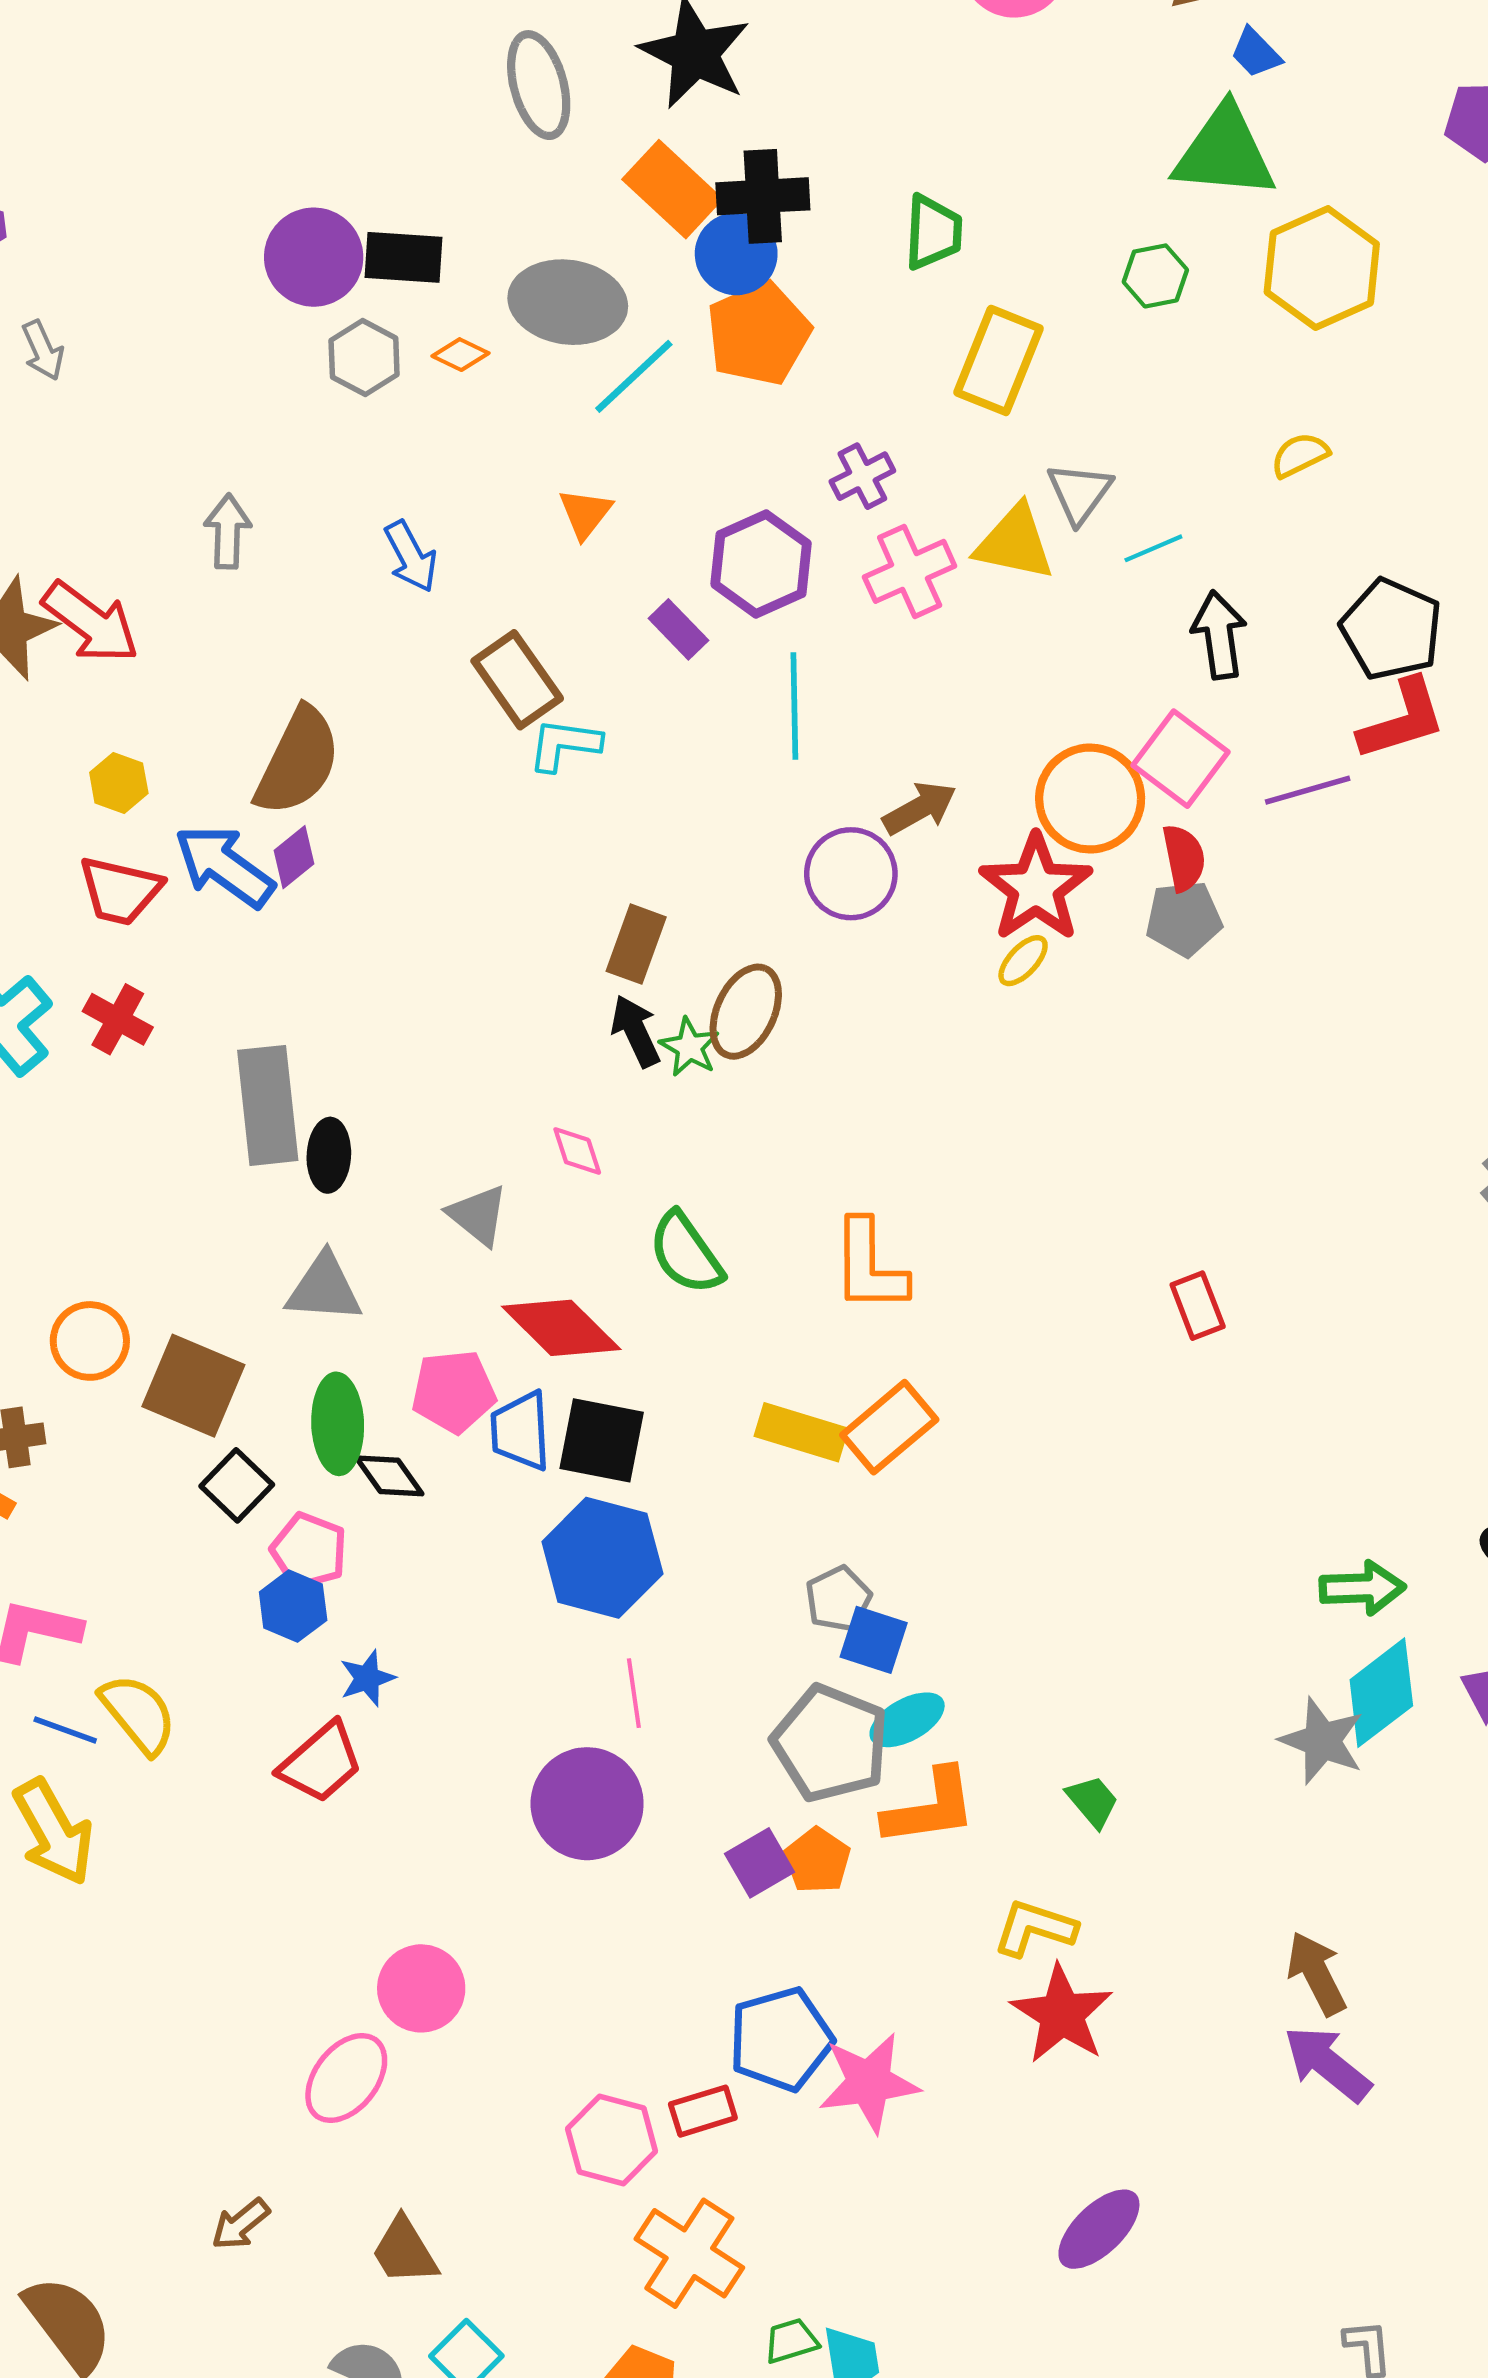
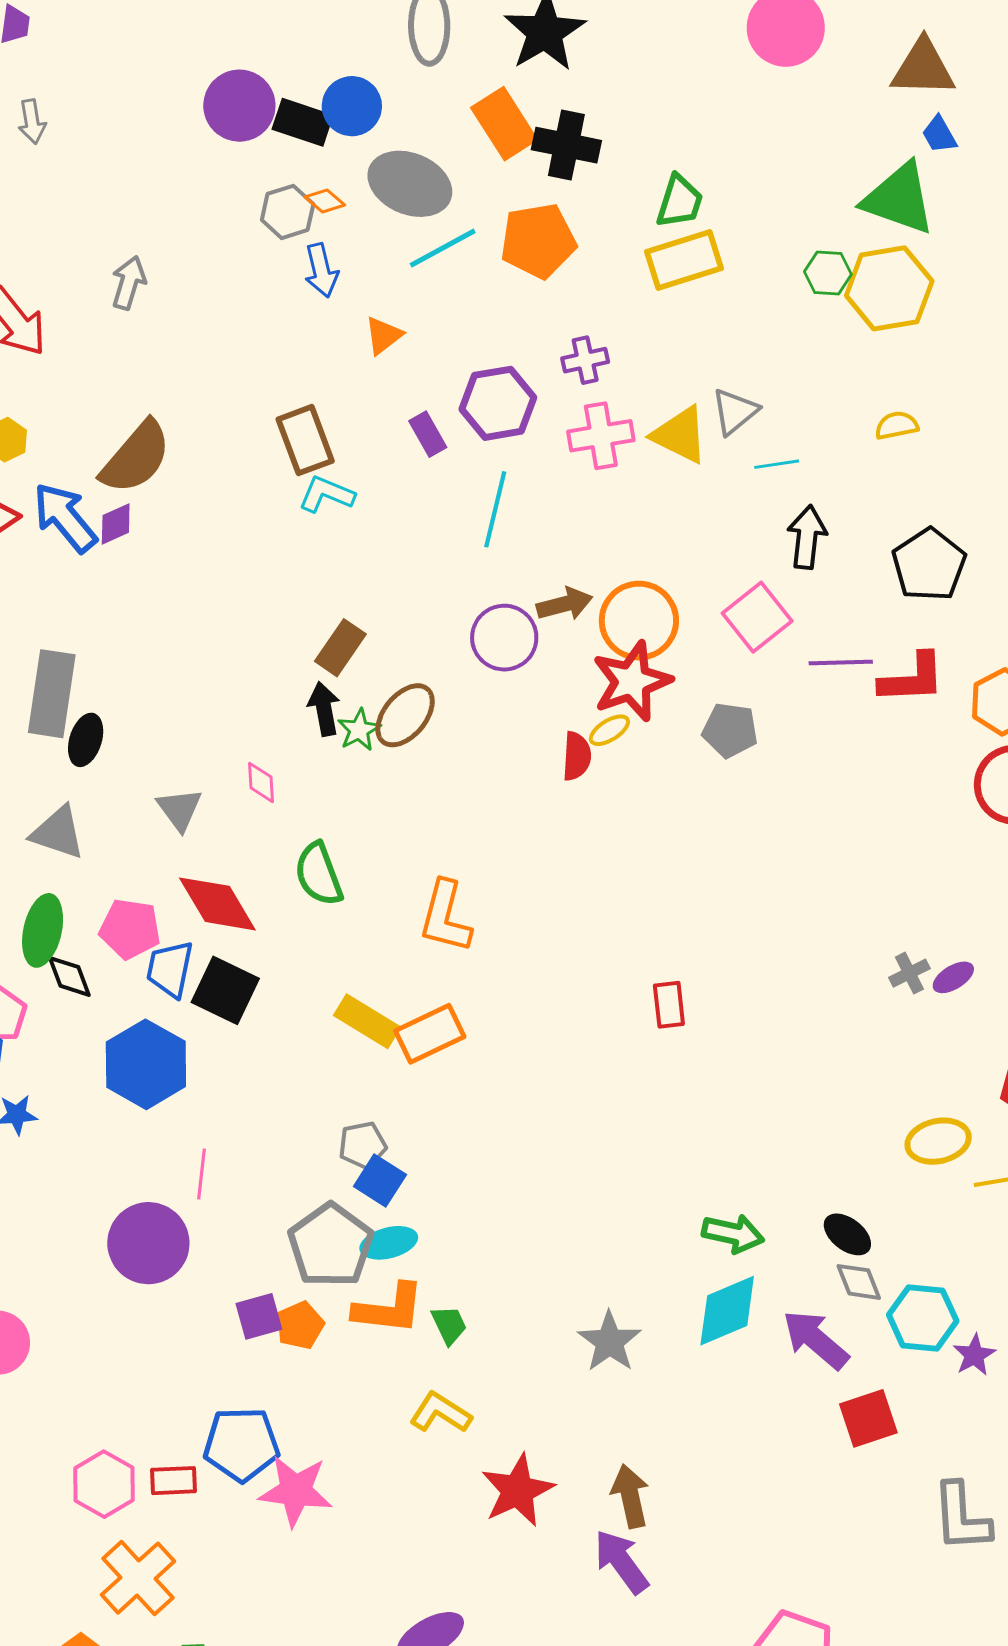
blue circle: (736, 254) -> (352, 106), moved
yellow hexagon: (1322, 268) -> (889, 288), moved
gray hexagon: (364, 358) -> (288, 212), moved
yellow rectangle: (998, 360) -> (684, 260), moved, turned 36
blue arrow: (411, 557) -> (321, 270), moved
red L-shape: (1402, 720) -> (912, 678), moved
orange circle: (1090, 799) -> (639, 621), moved
red semicircle: (1184, 858) -> (577, 756), moved
blue hexagon: (602, 1558) -> (146, 1064), moved
gray star: (1322, 1741) -> (609, 1342), moved
green trapezoid: (1093, 1801) -> (449, 1325), moved
red star: (1062, 2014) -> (518, 1491), moved

